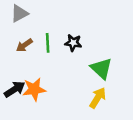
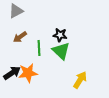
green line: (48, 43) -> (39, 48), moved
green triangle: (101, 68) -> (61, 51), moved

